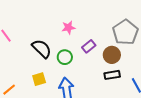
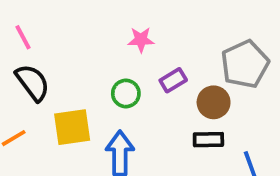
black semicircle: (42, 49) -> (33, 83), moved
yellow square: (39, 79) -> (72, 127), size x1.5

